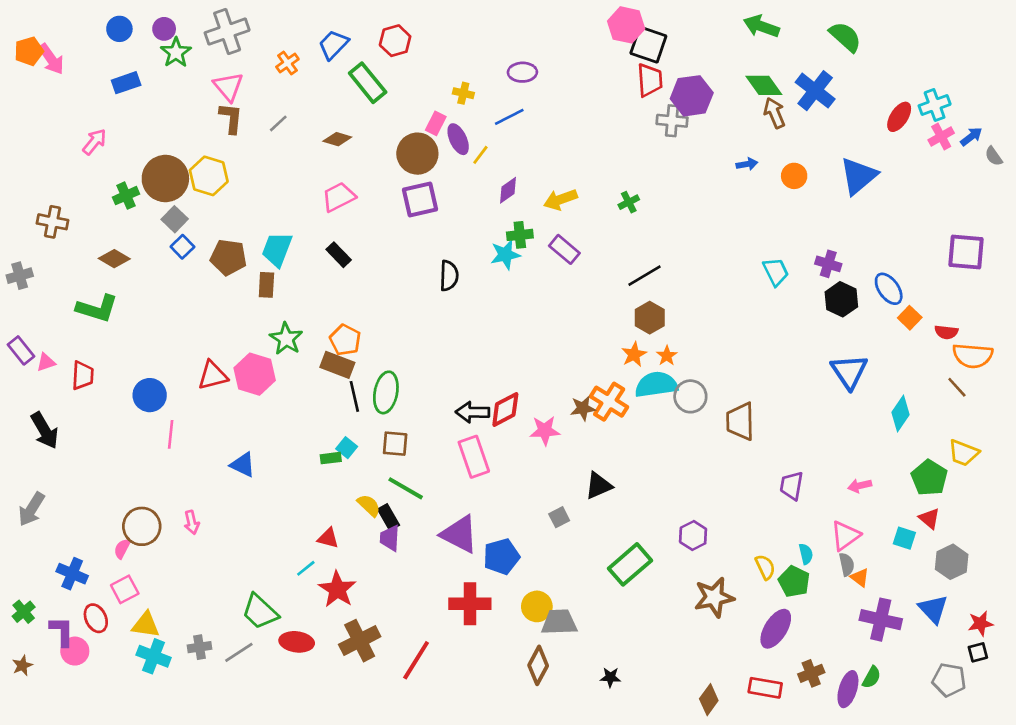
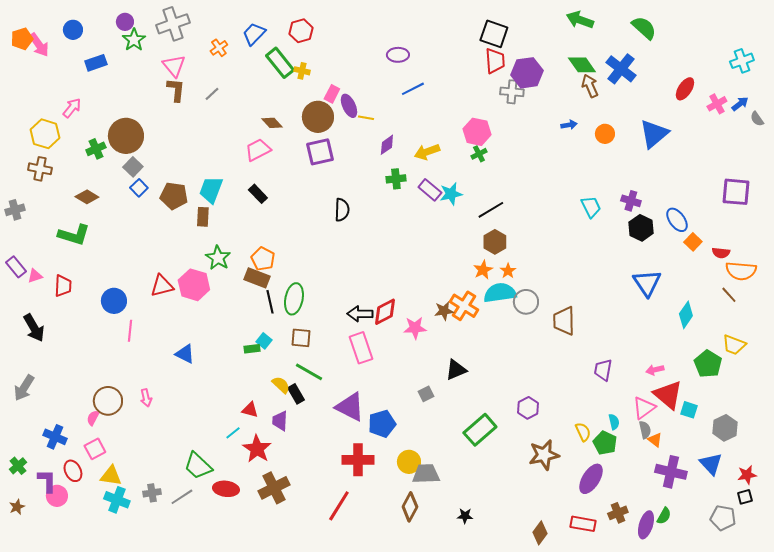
pink hexagon: (626, 25) -> (477, 132), moved
blue circle: (119, 29) -> (73, 30), moved
yellow cross: (463, 93) -> (302, 71), moved
cyan cross: (935, 105) -> (742, 61), moved
blue line: (509, 117) -> (413, 89), moved
brown diamond: (337, 139) -> (272, 123), moved, turned 30
yellow line: (480, 155) -> (366, 118), turned 63
yellow hexagon: (209, 176) -> (45, 134), moved
cyan star: (505, 255) -> (451, 194), moved
red triangle: (929, 518) -> (668, 395), moved, size x1.8
purple trapezoid: (390, 538) -> (280, 421), moved
red line: (416, 660) -> (339, 506), moved

